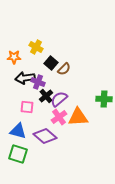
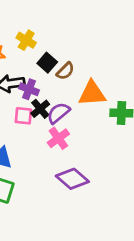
pink square: (27, 107) -> (23, 116), moved
orange triangle: (78, 117) -> (92, 93), moved
purple diamond: (45, 136) -> (72, 179), moved

